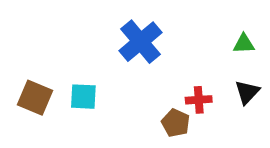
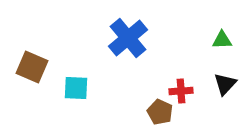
brown square: (35, 98) -> (32, 67), moved

